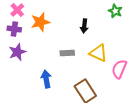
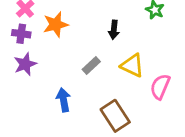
gray rectangle: (67, 53) -> (91, 65), turned -40

